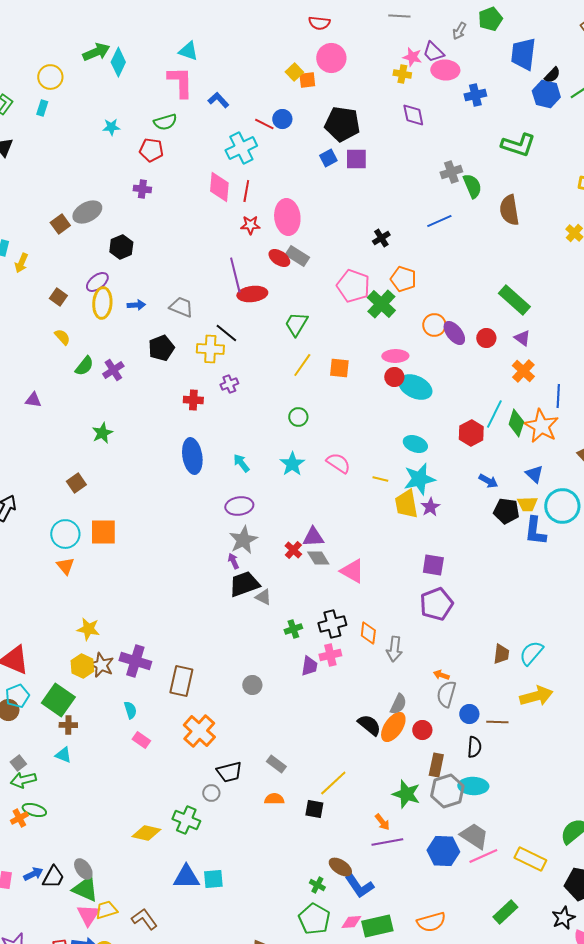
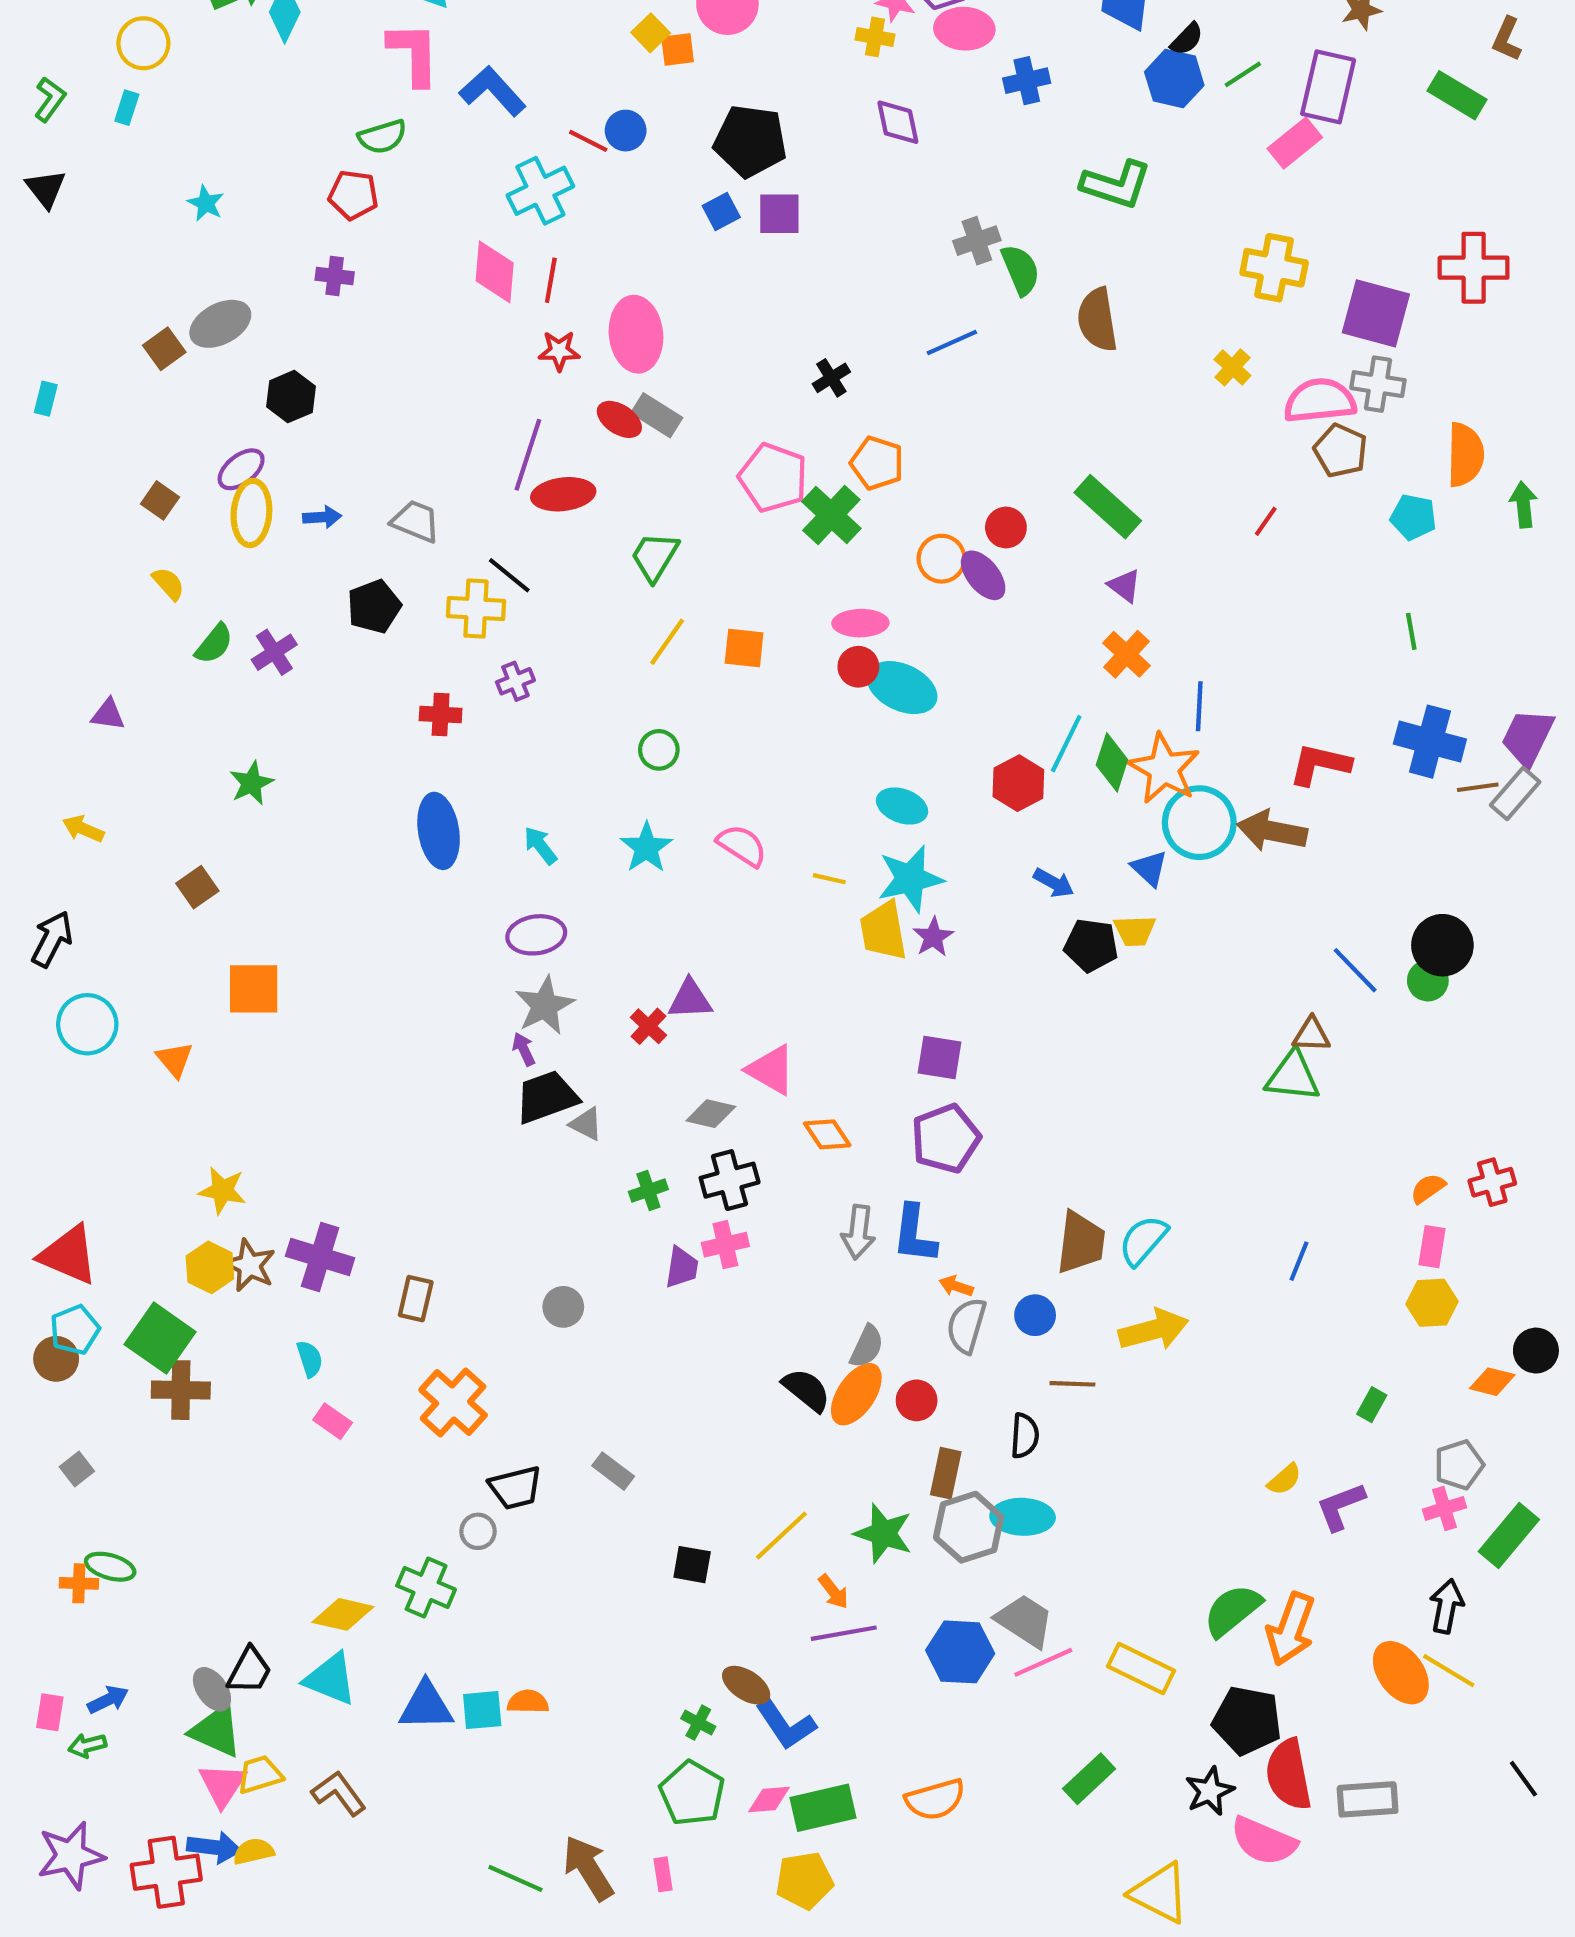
blue L-shape: (218, 100) -> (493, 91), size x1.5
cyan star: (111, 127) -> (206, 203), moved, turned 30
yellow arrow: (21, 263) -> (83, 829), moved, turned 90
purple line: (235, 275) -> (528, 455), turned 32
red circle: (486, 338) -> (1006, 527), moved
cyan circle: (562, 506) -> (1199, 823), moved
blue L-shape: (535, 531) -> (914, 1234), moved
cyan circle: (65, 534) -> (87, 1024), moved
gray diamond: (318, 558) -> (711, 1114), moved, turned -45
orange diamond: (368, 633) -> (827, 1134), moved, turned -40
brown trapezoid: (501, 654) -> (1081, 1242), size x1.5
brown rectangle: (181, 681) -> (416, 1299), size x0.7
blue circle: (469, 714) -> (1035, 1315), moved
brown cross: (68, 725) -> (181, 1390), size x1.5
cyan triangle: (63, 755) -> (330, 1679), moved, size x1.6
green arrow: (23, 780) -> (87, 1745), moved, size x0.7
yellow line: (333, 783) -> (781, 1536), moved
orange semicircle: (274, 799) -> (528, 1702), moved
orange cross: (19, 818) -> (79, 1583), turned 30
black trapezoid: (53, 877) -> (249, 1671), moved

